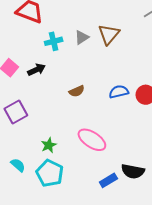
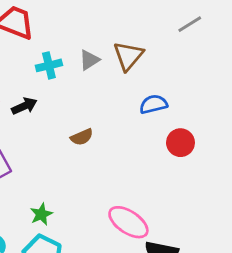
blue semicircle: (119, 92) -> (153, 104), moved
pink ellipse: (92, 140) -> (128, 222), moved

